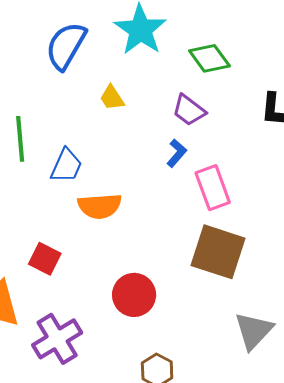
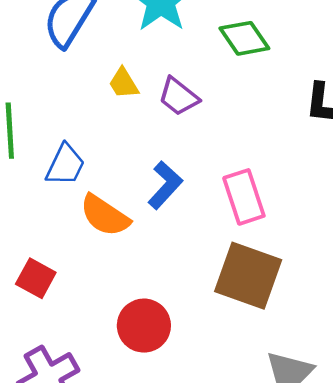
purple trapezoid: (189, 110) -> (179, 97), moved
blue L-shape: (177, 153) -> (165, 185), moved, size x1.4
orange semicircle: (100, 206) -> (105, 216), turned 36

